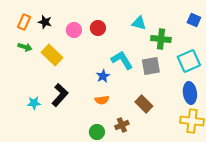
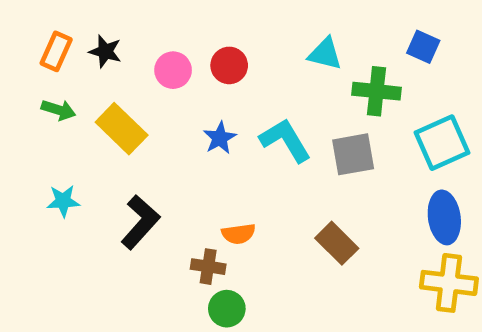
blue square: (194, 20) -> (423, 47), moved
blue star: (103, 76) -> (220, 138), moved
cyan star: (34, 103) -> (63, 201), moved
brown cross: (122, 125) -> (208, 267), moved, turned 32

